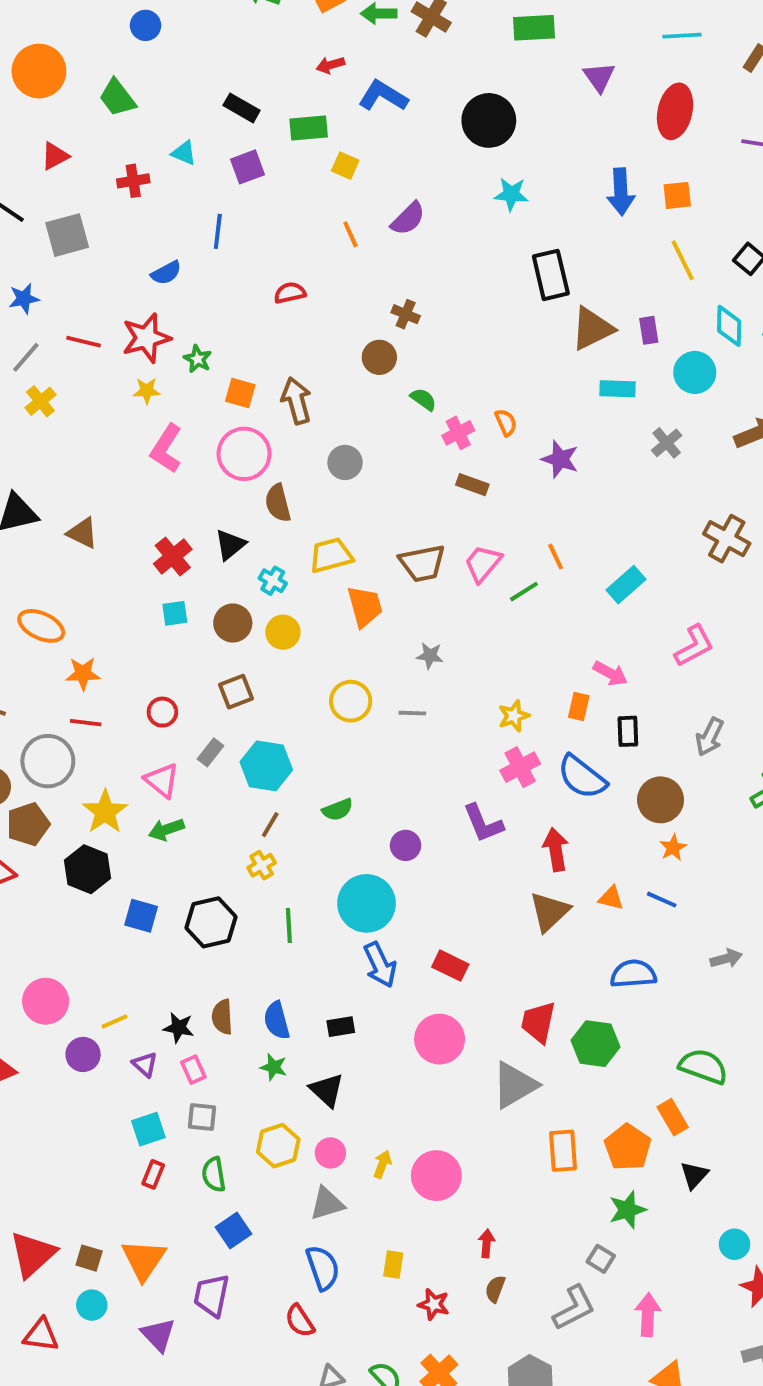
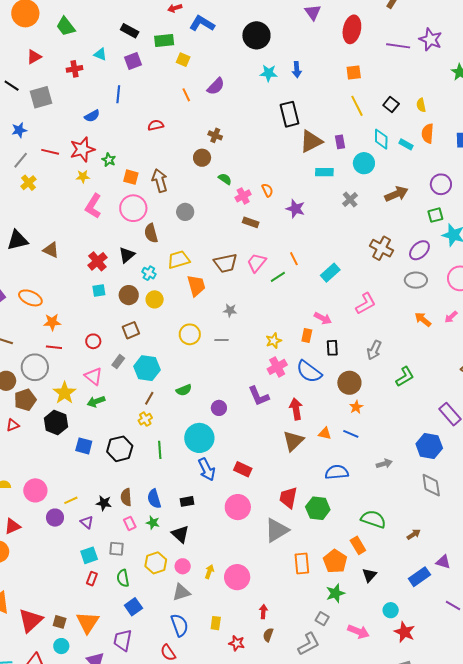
blue arrow: (621, 192) -> (297, 70), moved, size x0.7
pink rectangle: (193, 1070) -> (130, 523), moved
pink arrow: (648, 1315) -> (358, 632), moved, turned 110

